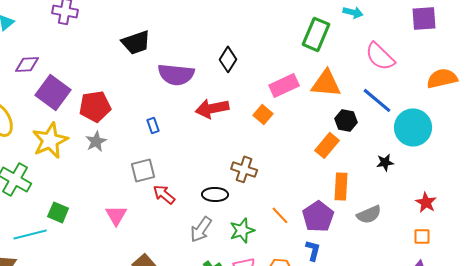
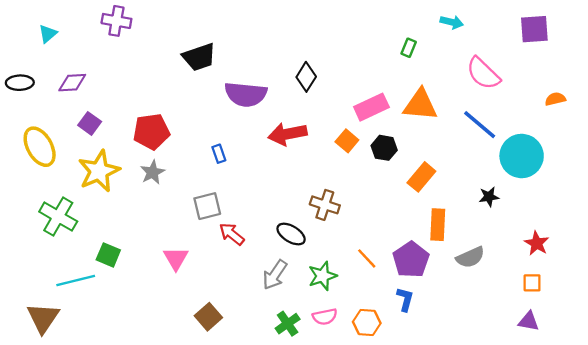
green rectangle: (316, 34) -> (409, 48), size x0.5
orange semicircle: (442, 78) -> (555, 99), size x0.6
purple square: (53, 92) -> (90, 123), moved, size x0.6
black hexagon: (346, 120) -> (384, 148), moved
black ellipse: (215, 194) -> (291, 234), turned 30

